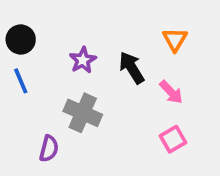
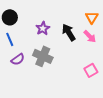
pink arrow: (171, 92) -> (90, 36), moved
purple semicircle: (49, 149) -> (18, 59), moved, turned 40

